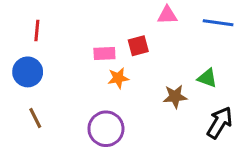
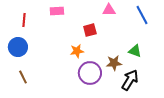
blue line: (218, 23) -> (142, 15), turned 54
pink rectangle: (104, 54) -> (57, 11), moved
black arrow: (220, 123) -> (130, 80), moved
purple circle: (106, 129) -> (90, 73), moved

